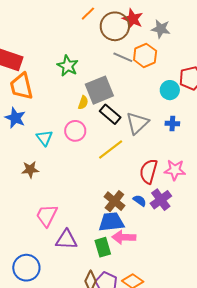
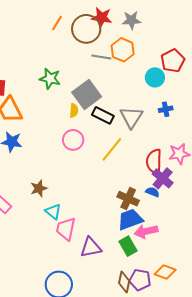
cyan triangle: (44, 138) -> (53, 212), moved
purple cross: (161, 200) -> (163, 178), moved

